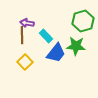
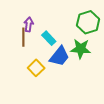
purple arrow: (27, 23) -> (29, 24), turned 88
yellow square: (25, 62) -> (36, 68), moved

